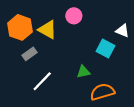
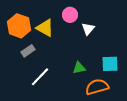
white triangle: (122, 31) -> (88, 29), moved, turned 48
cyan square: (106, 49) -> (110, 64), moved, turned -30

